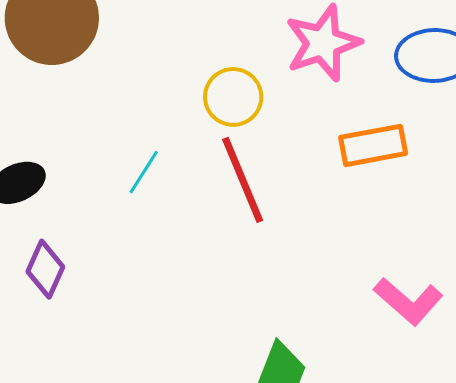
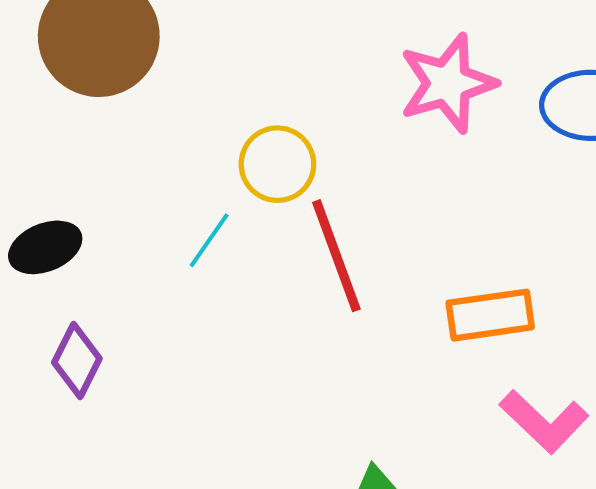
yellow circle: (233, 97) -> (277, 164), moved
orange rectangle: (373, 145) -> (490, 315), moved

